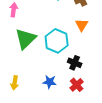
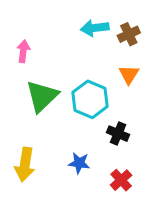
yellow arrow: (15, 83) -> (25, 165), size x1.5
red cross: (77, 85) -> (121, 180), moved

